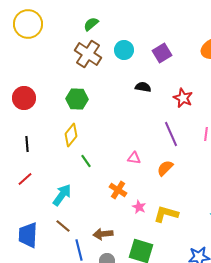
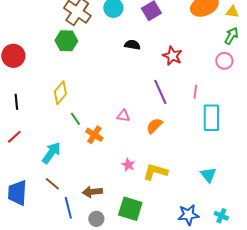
green hexagon: (77, 99) -> (66, 41), moved
orange cross: (118, 190) -> (94, 135), moved

